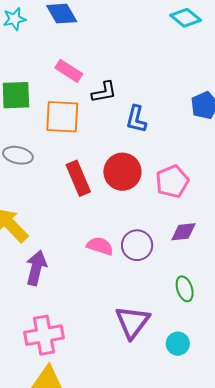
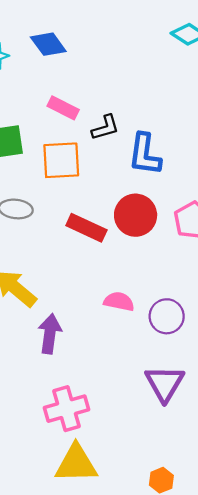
blue L-shape: (136, 119) -> (145, 154), size x1.4
red rectangle: (78, 178) -> (86, 228), turned -36
purple circle: (137, 245) -> (167, 316), moved

